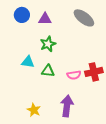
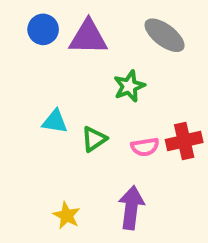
purple triangle: (45, 19) -> (88, 37), size x1.5
green star: (48, 44) -> (129, 86), moved
green triangle: (48, 71) -> (94, 139), turned -40

